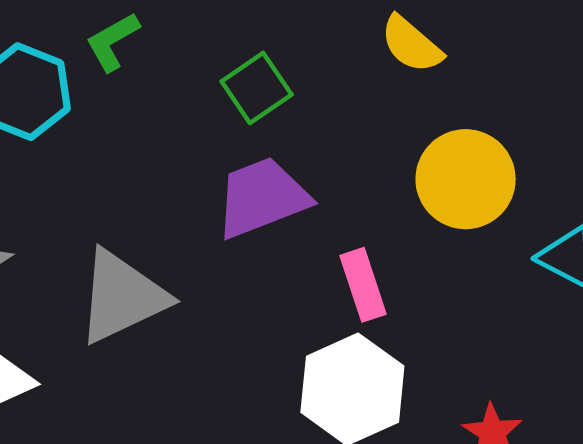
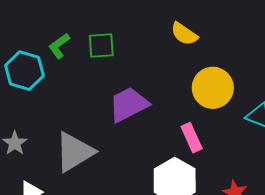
green square: (257, 88) -> (101, 46), moved, turned 36
pink rectangle: (363, 285) -> (192, 138), moved

